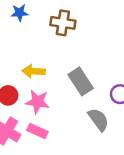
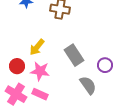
yellow arrow: (34, 71) -> (37, 47), turned -54

